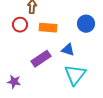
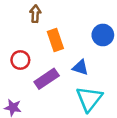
red circle: (20, 25) -> (20, 60), moved
orange rectangle: (48, 28) -> (55, 40), turned 66

